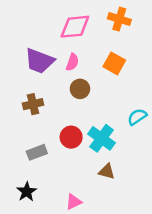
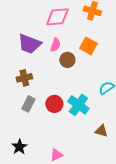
brown circle: (80, 89) -> (67, 60), moved
gray rectangle: (37, 152) -> (28, 104), moved, turned -42
brown triangle: (107, 171) -> (101, 131), moved

